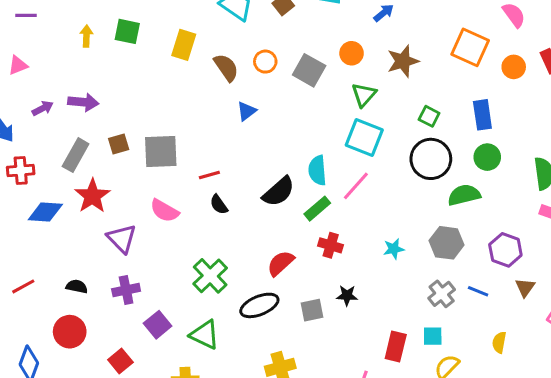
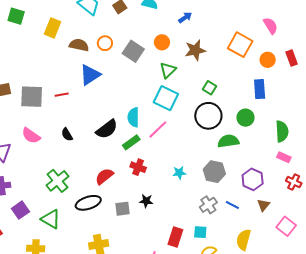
brown semicircle: (226, 68) -> (79, 45), turned -48
blue triangle: (246, 111) -> (90, 75), size x1.6
blue rectangle: (482, 115) -> (260, 89), moved
red line: (209, 175) -> (62, 95), moved
yellow semicircle: (499, 342) -> (244, 240), size x1.5

